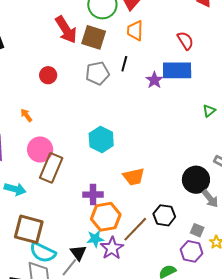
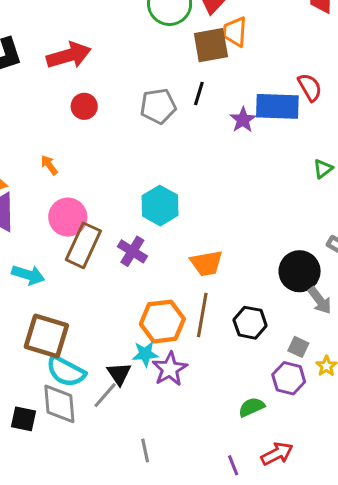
red arrow: (66, 30) -> (69, 55), moved, turned -76
orange trapezoid: (135, 31) -> (235, 32), moved
brown square: (94, 37) -> (211, 45), moved, turned -30
red semicircle: (185, 41) -> (310, 87), moved
purple cross: (93, 195) -> (132, 251), moved, turned 30
brown line: (135, 229) -> (202, 315), moved, turned -36

